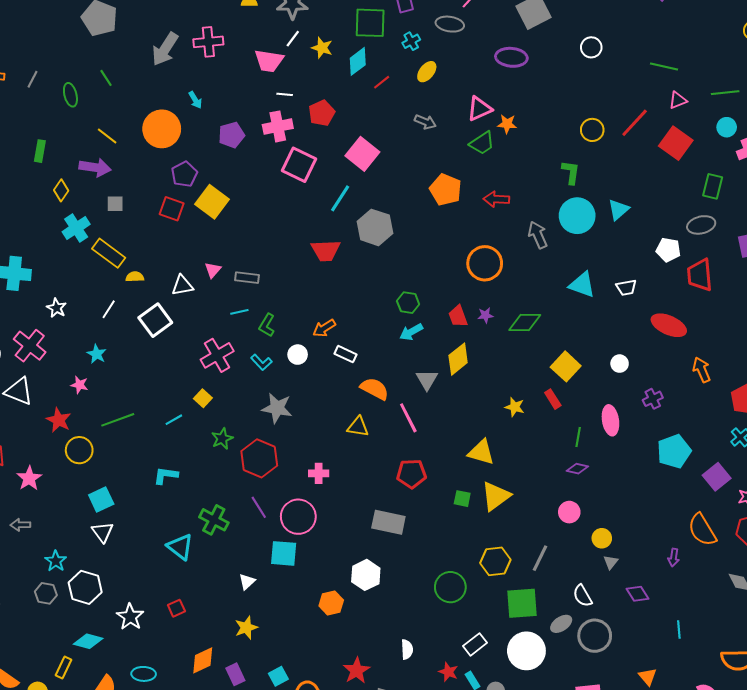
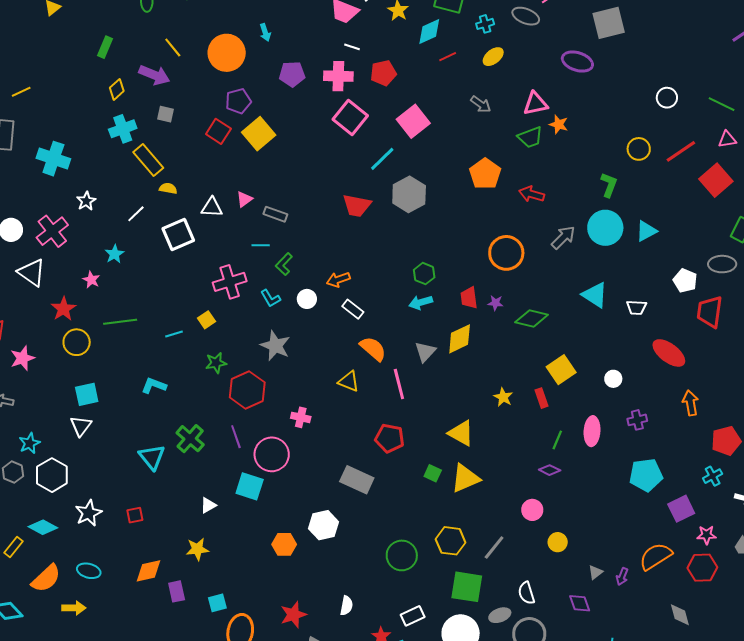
white circle: (591, 47) -> (667, 98), moved
gray arrow: (538, 235) -> (563, 237), turned 56
orange semicircle: (702, 530) -> (656, 556), turned 76
gray triangle: (611, 562) -> (595, 572), moved

